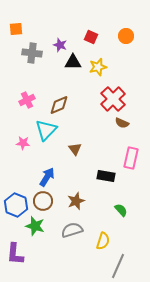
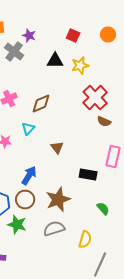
purple star: (60, 45) -> (29, 36), moved
gray cross: (32, 53) -> (14, 52), turned 30
cyan triangle: (46, 130) -> (28, 128), size x0.6
brown star: (76, 201) -> (58, 200), size x1.4

